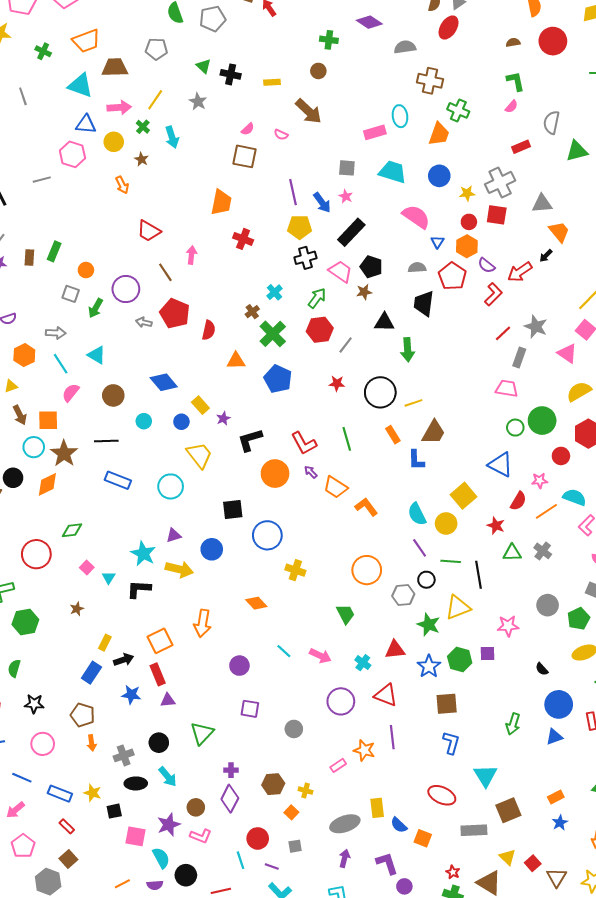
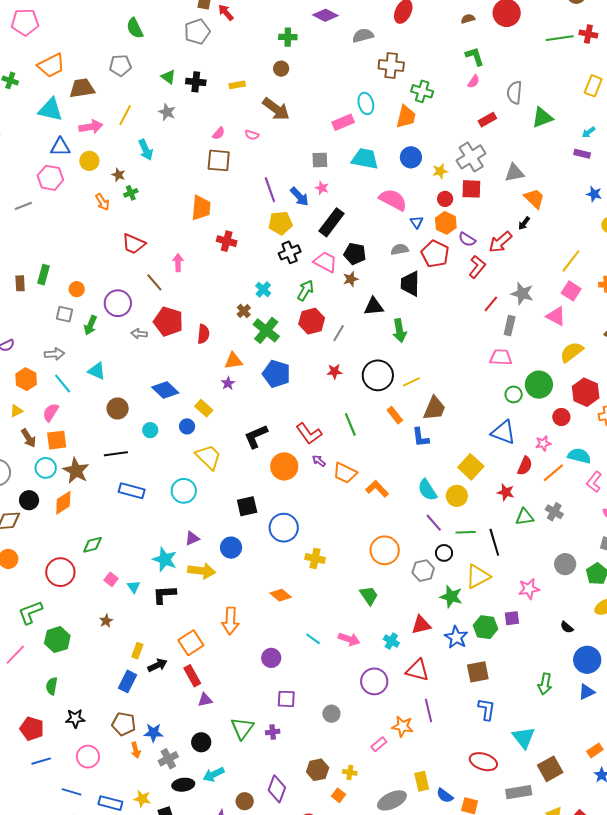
gray pentagon: (213, 19) -> (197, 32), moved
green cross: (143, 127) -> (131, 193), moved, turned 32
pink semicircle: (71, 393) -> (51, 412), moved
purple star: (223, 418) -> (228, 383), moved
blue star: (131, 695) -> (153, 733), moved
purple cross: (231, 770) -> (273, 732), moved
cyan arrow: (168, 777) -> (214, 774), turned 110

